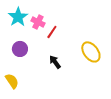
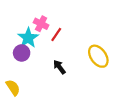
cyan star: (18, 17) -> (28, 38), moved

